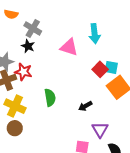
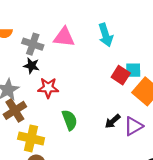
pink triangle: (69, 47) -> (64, 37), moved
red star: (23, 72) -> (48, 88), moved
purple triangle: (100, 130) -> (133, 126), moved, turned 42

